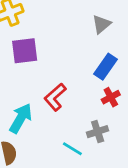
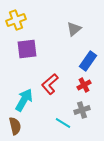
gray triangle: (101, 24) -> (74, 29), moved
red cross: (111, 97) -> (84, 85), moved

